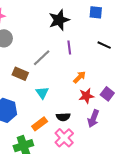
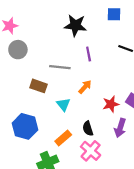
black star: (59, 20) -> (75, 25), turned 30
gray line: (42, 58) -> (60, 67), turned 54
orange arrow: (80, 77) -> (85, 87), moved
black semicircle: (63, 117) -> (88, 129), turned 80

